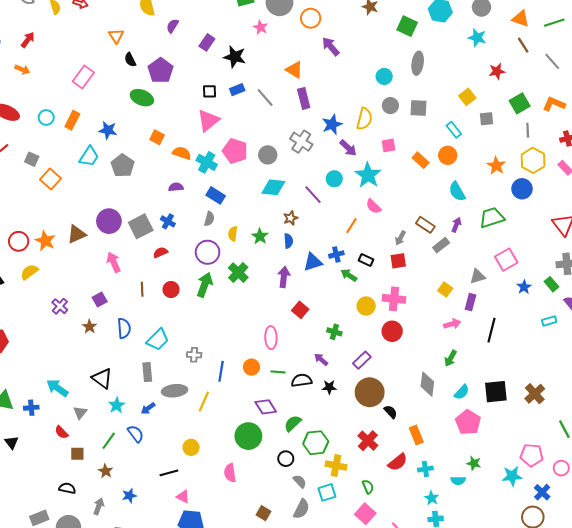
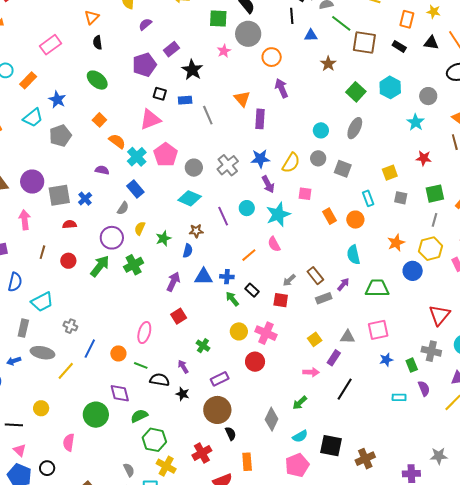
purple pentagon: (161, 70) -> (144, 65), moved
purple rectangle: (304, 98) -> (260, 119), moved
black circle: (286, 459) -> (47, 468), moved

